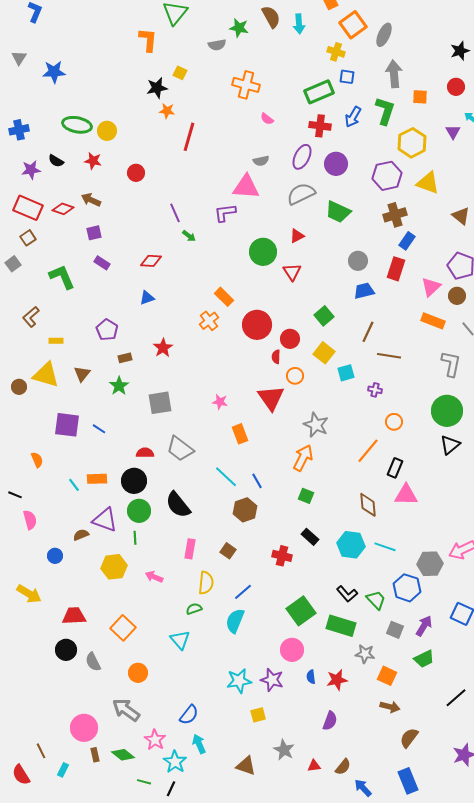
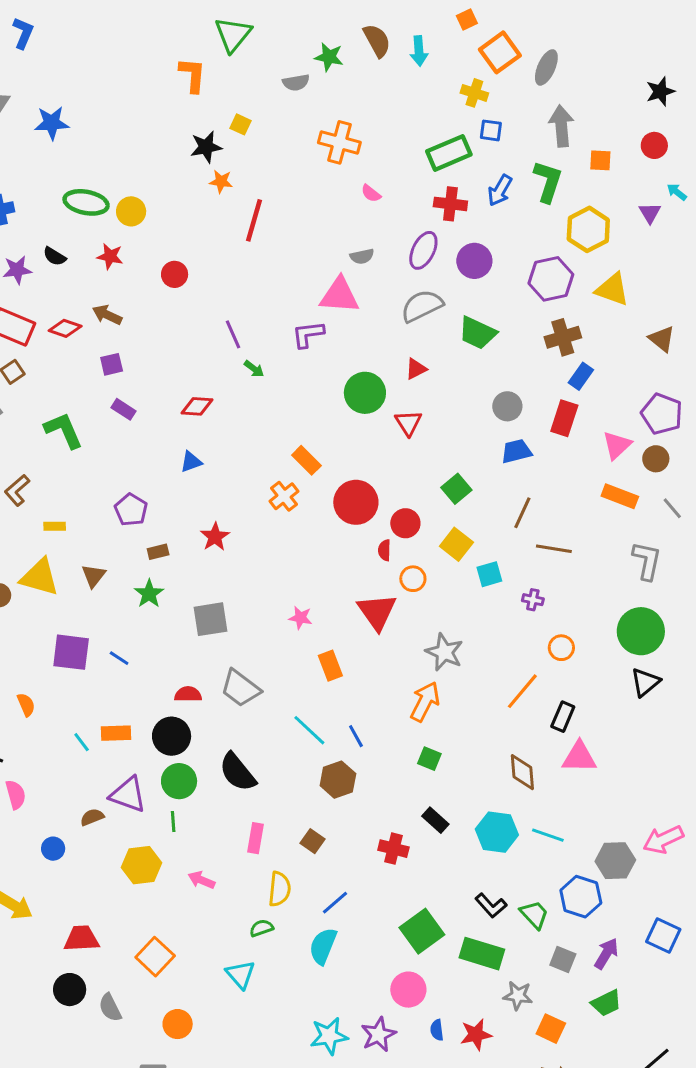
purple star: (272, 680) -> (378, 1035), turned 30

